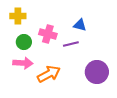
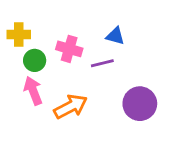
yellow cross: (18, 16) -> (19, 34), moved
pink arrow: (23, 63) -> (33, 91), turned -114

